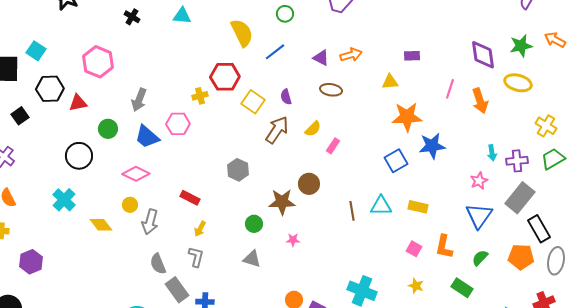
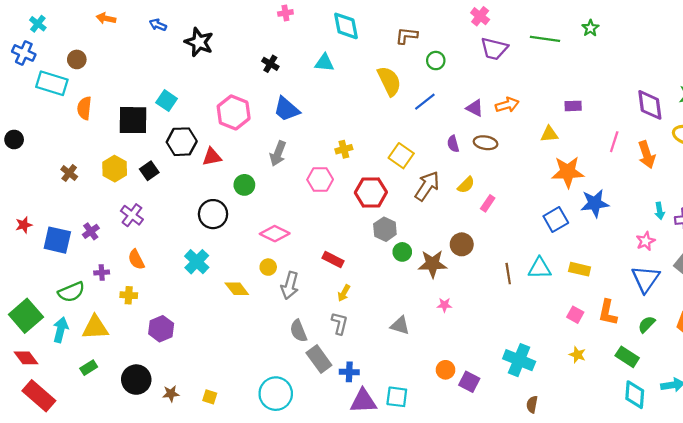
red hexagon: (225, 77) -> (371, 192), moved
purple semicircle: (286, 97) -> (453, 144), moved
blue trapezoid: (147, 137) -> (287, 109), moved
green circle: (254, 224) -> (402, 252), moved

